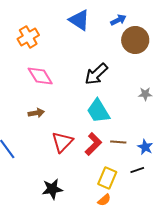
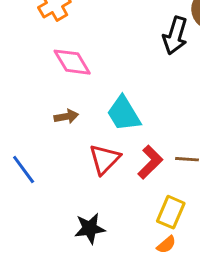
black arrow: (96, 74) -> (175, 36), moved, turned -30
cyan trapezoid: (98, 111) -> (124, 114), moved

